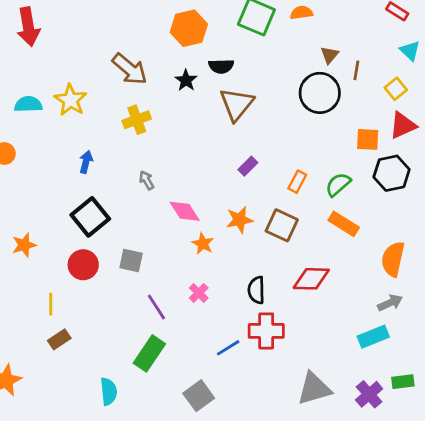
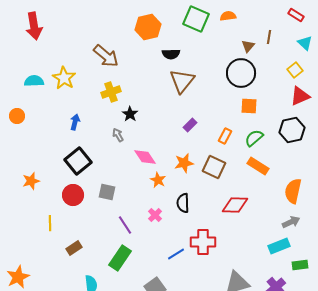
brown line: (356, 70) -> (269, 37), moved
black star: (186, 80) -> (130, 114), moved
orange square: (368, 139) -> (249, 106), moved
black semicircle: (256, 290) -> (183, 203), moved
brown rectangle: (59, 339) -> (74, 248), moved
green rectangle: (403, 382) -> (300, 265), moved

